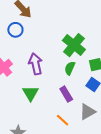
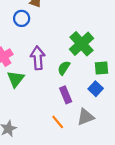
green semicircle: (70, 68) -> (64, 68), moved
green triangle: (30, 93) -> (16, 79), moved

